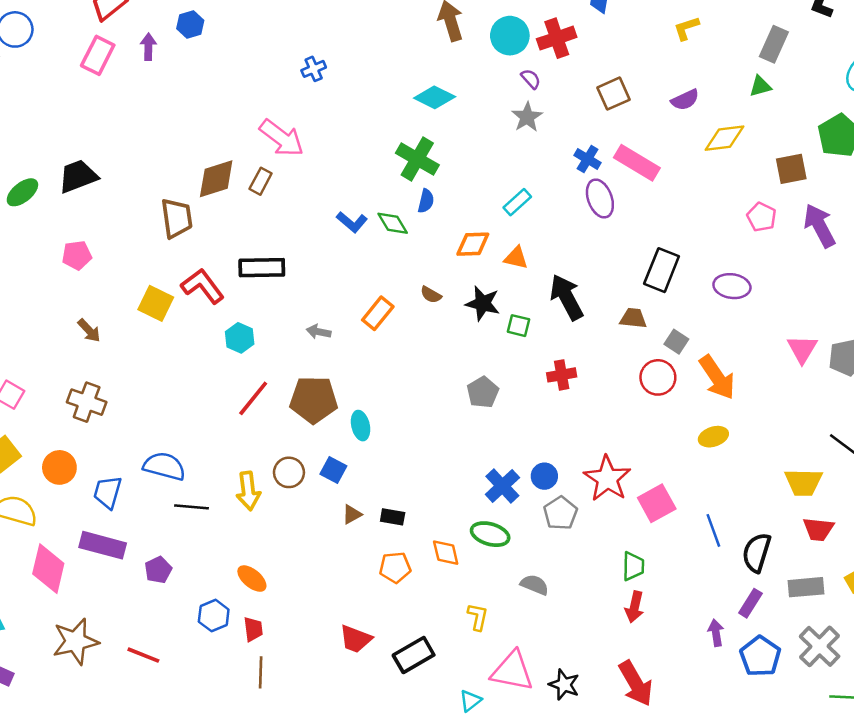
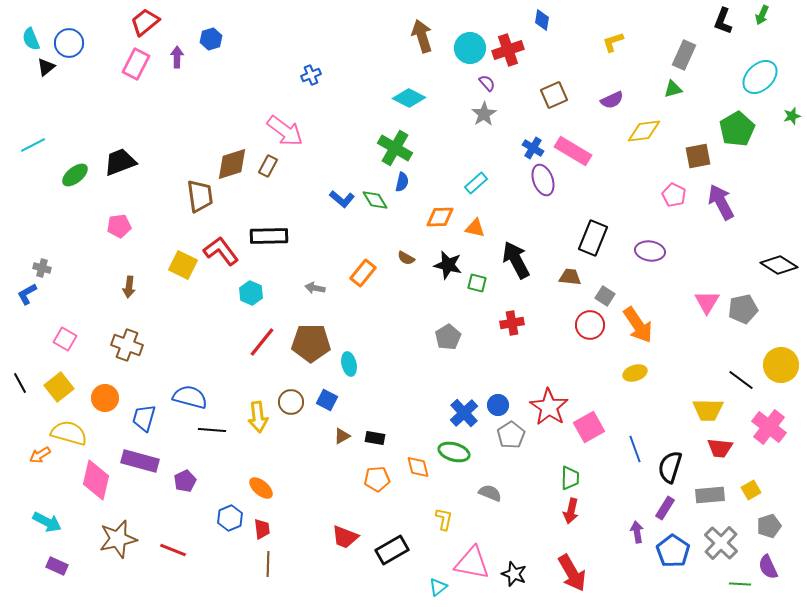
brown arrow: (89, 331) -> (129, 287), turned 50

